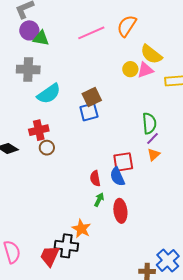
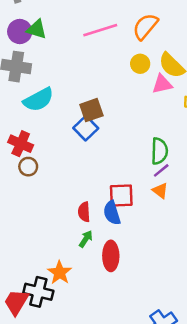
purple circle: (29, 30) -> (20, 31), moved
yellow circle: (130, 69) -> (140, 64), moved
blue square: (89, 112) -> (86, 128), turned -36
red cross: (39, 130) -> (21, 144), turned 30
orange triangle: (154, 155) -> (160, 191), turned -48

